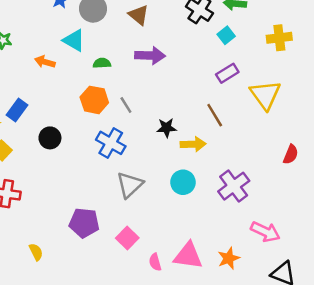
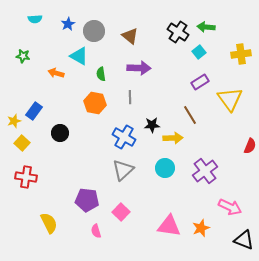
green semicircle: (102, 63) -> (101, 74), turned -96
gray line: (126, 105) -> (130, 97), moved, turned 32
blue cross: (111, 143) -> (124, 137), moved
yellow semicircle: (36, 252) -> (49, 223), size x1.5
pink semicircle: (155, 262) -> (96, 231), moved

